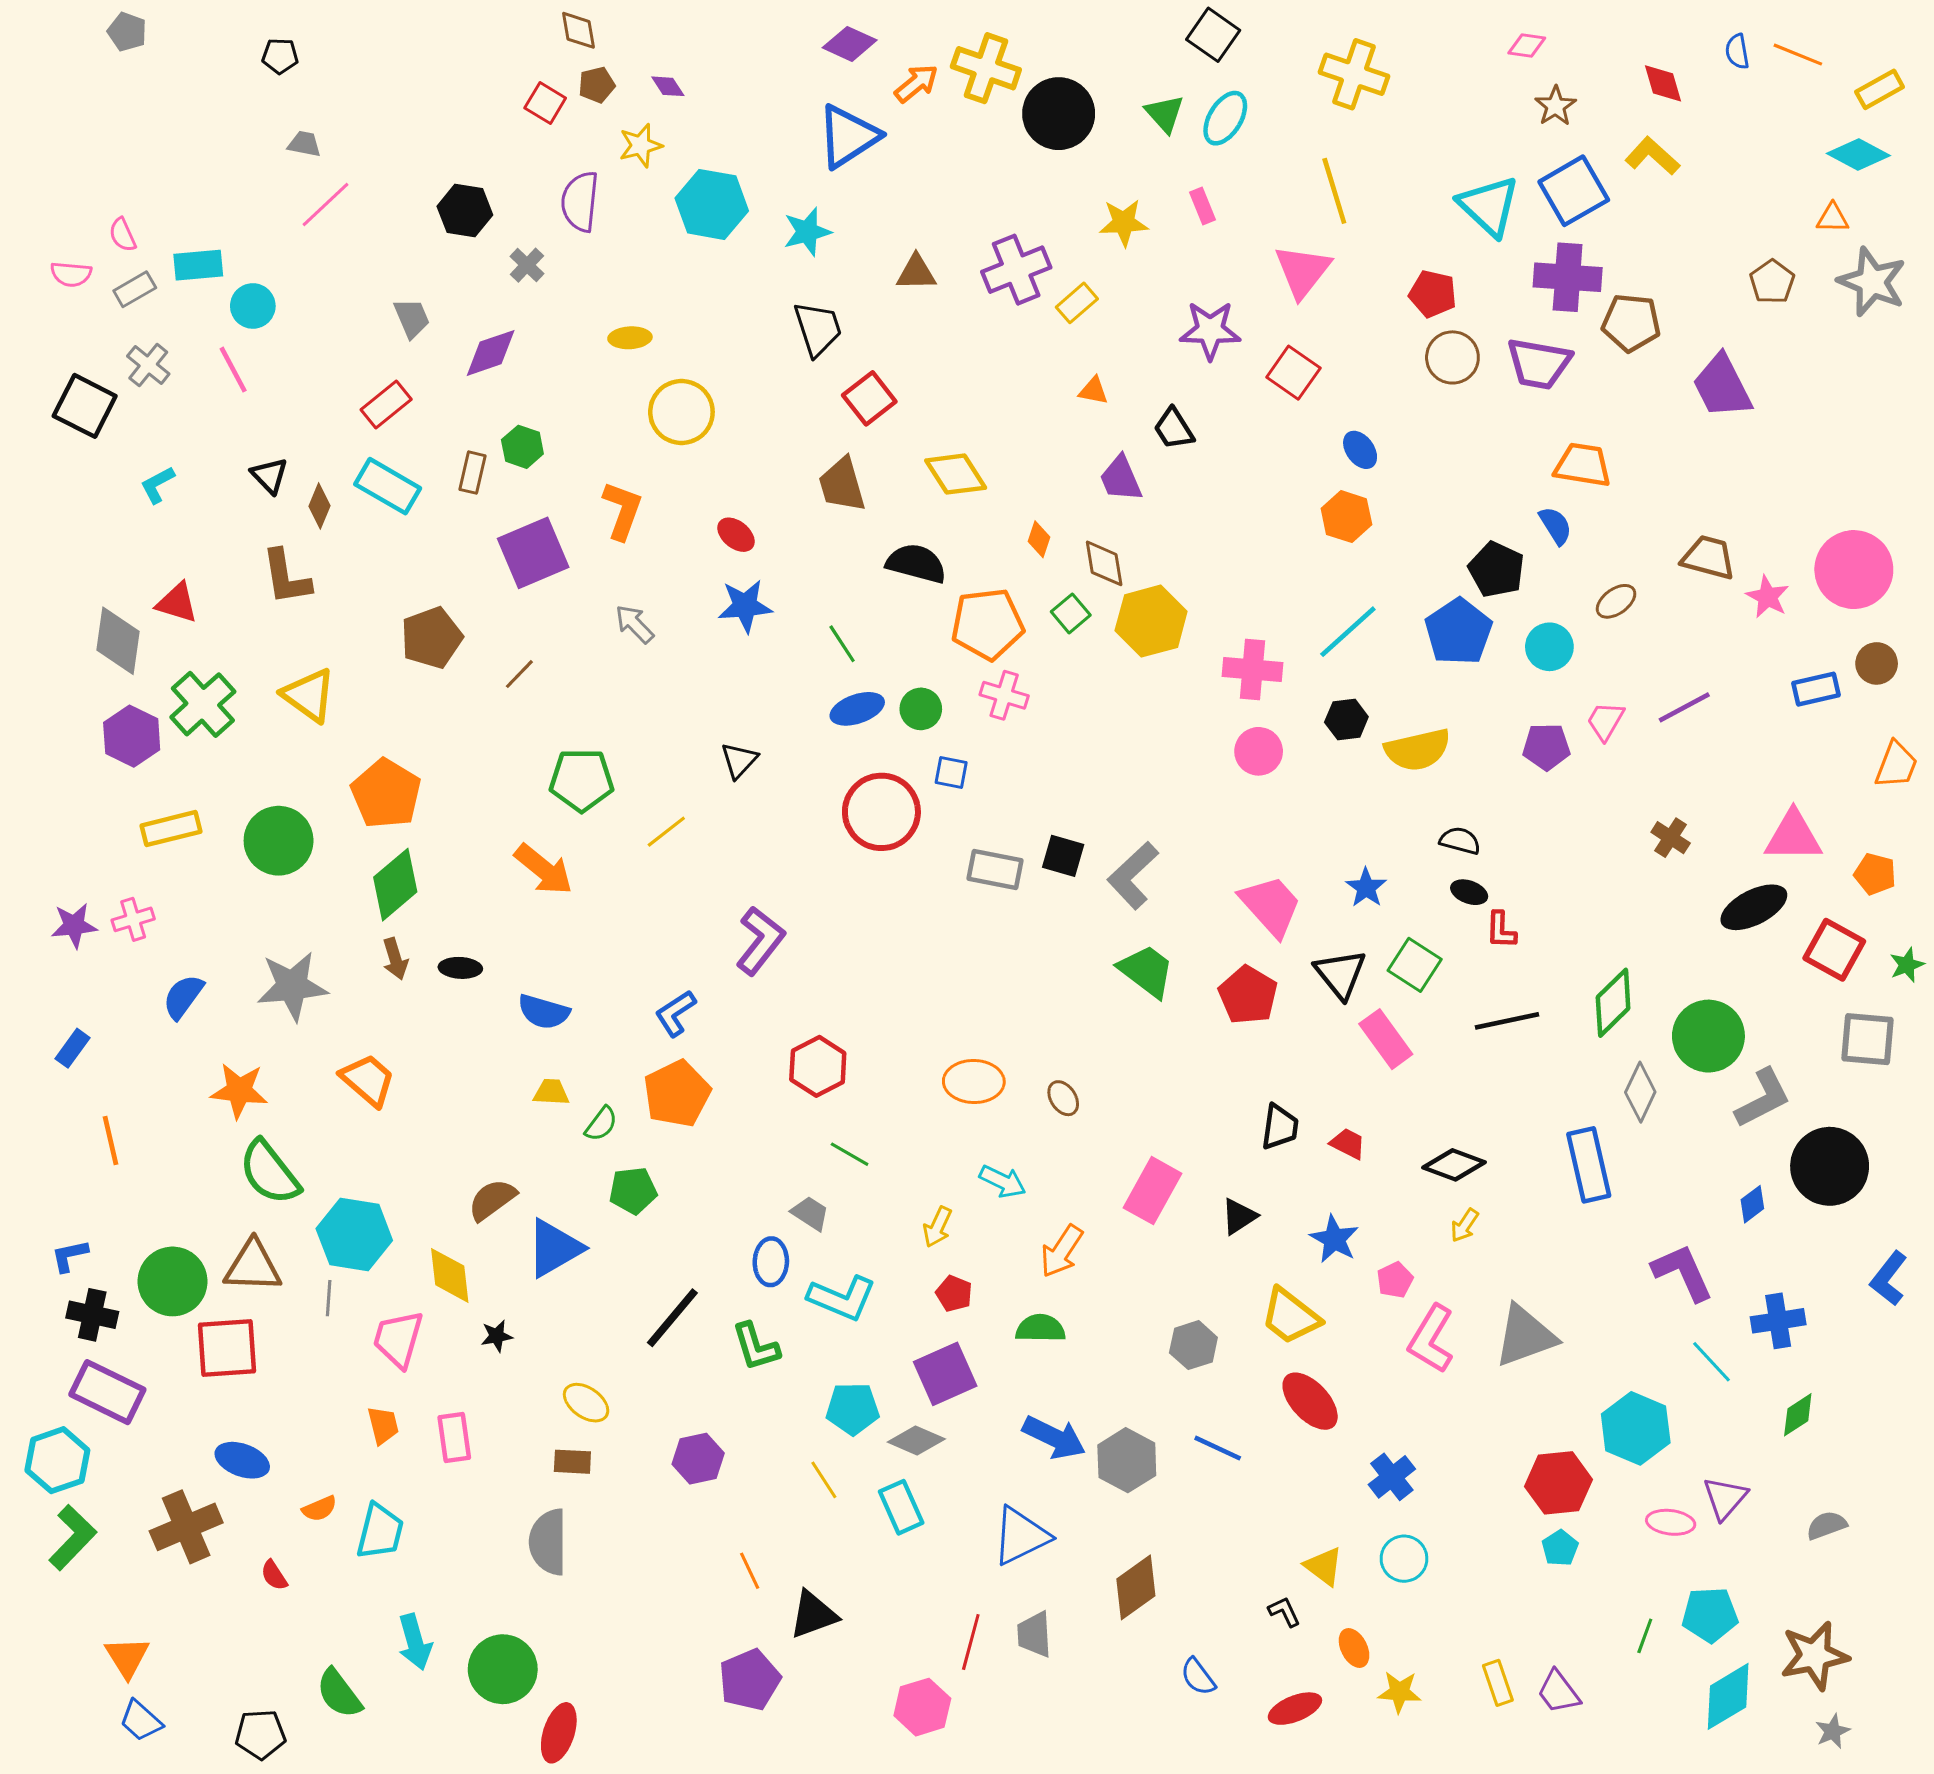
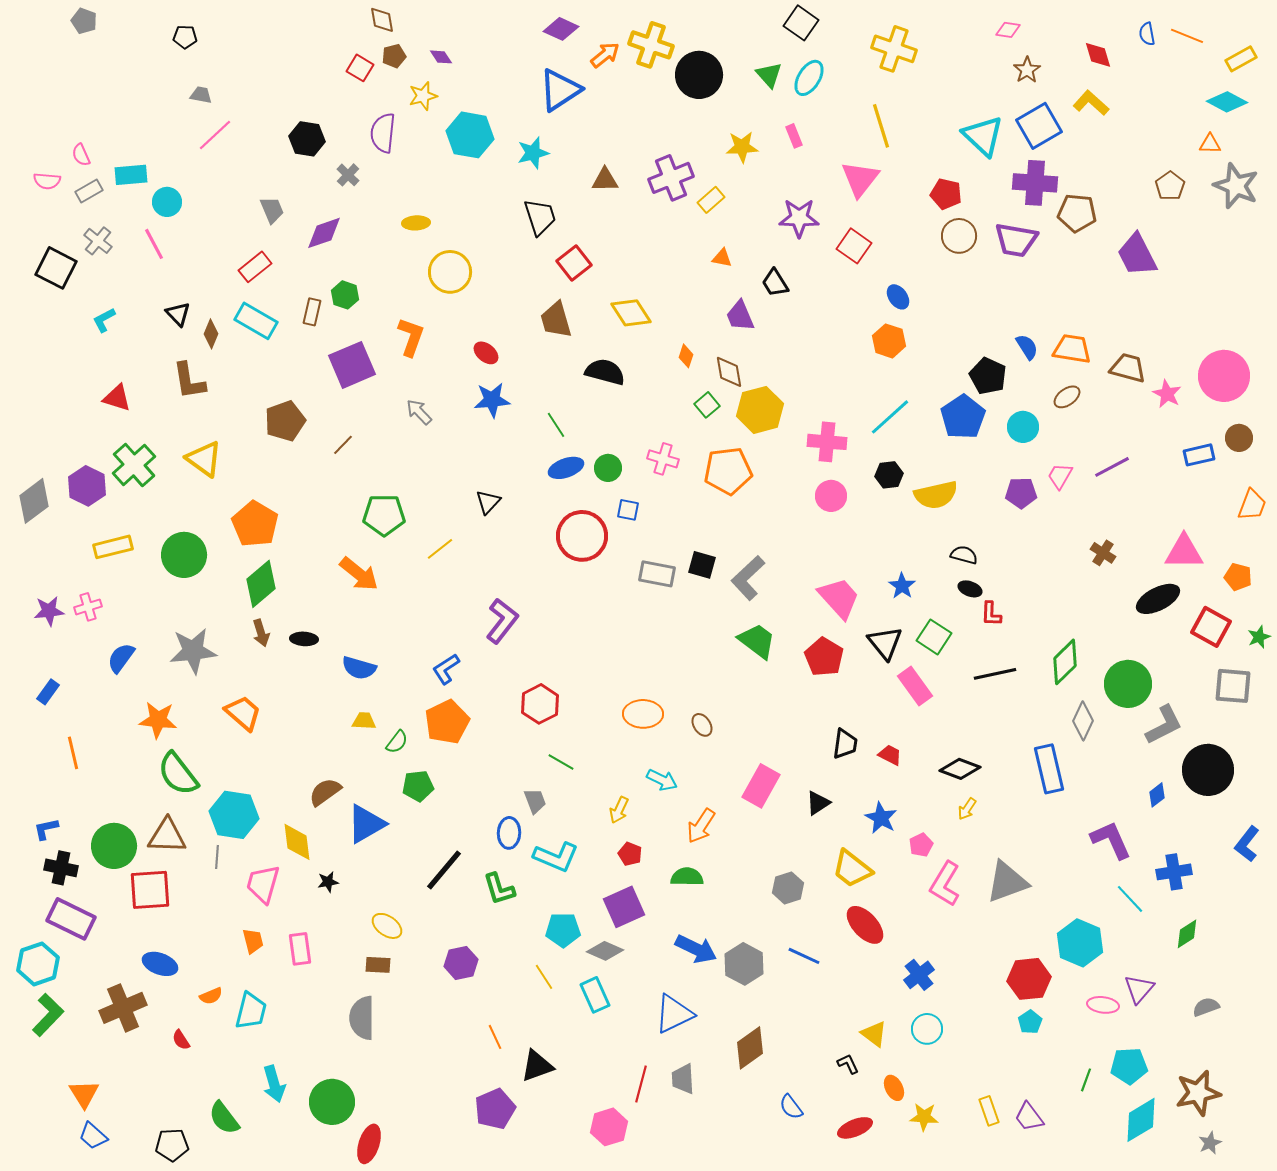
orange trapezoid: (1583, 465) -> (1072, 349), moved
orange pentagon: (987, 624) -> (728, 471), moved
gray diamond: (118, 641) -> (34, 501), moved, turned 45
gray trapezoid: (810, 1213) -> (535, 801), turned 36

